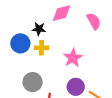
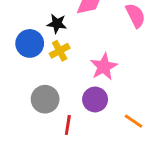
yellow cross: (42, 48) -> (60, 51), turned -32
purple circle: (76, 87) -> (95, 99), moved

